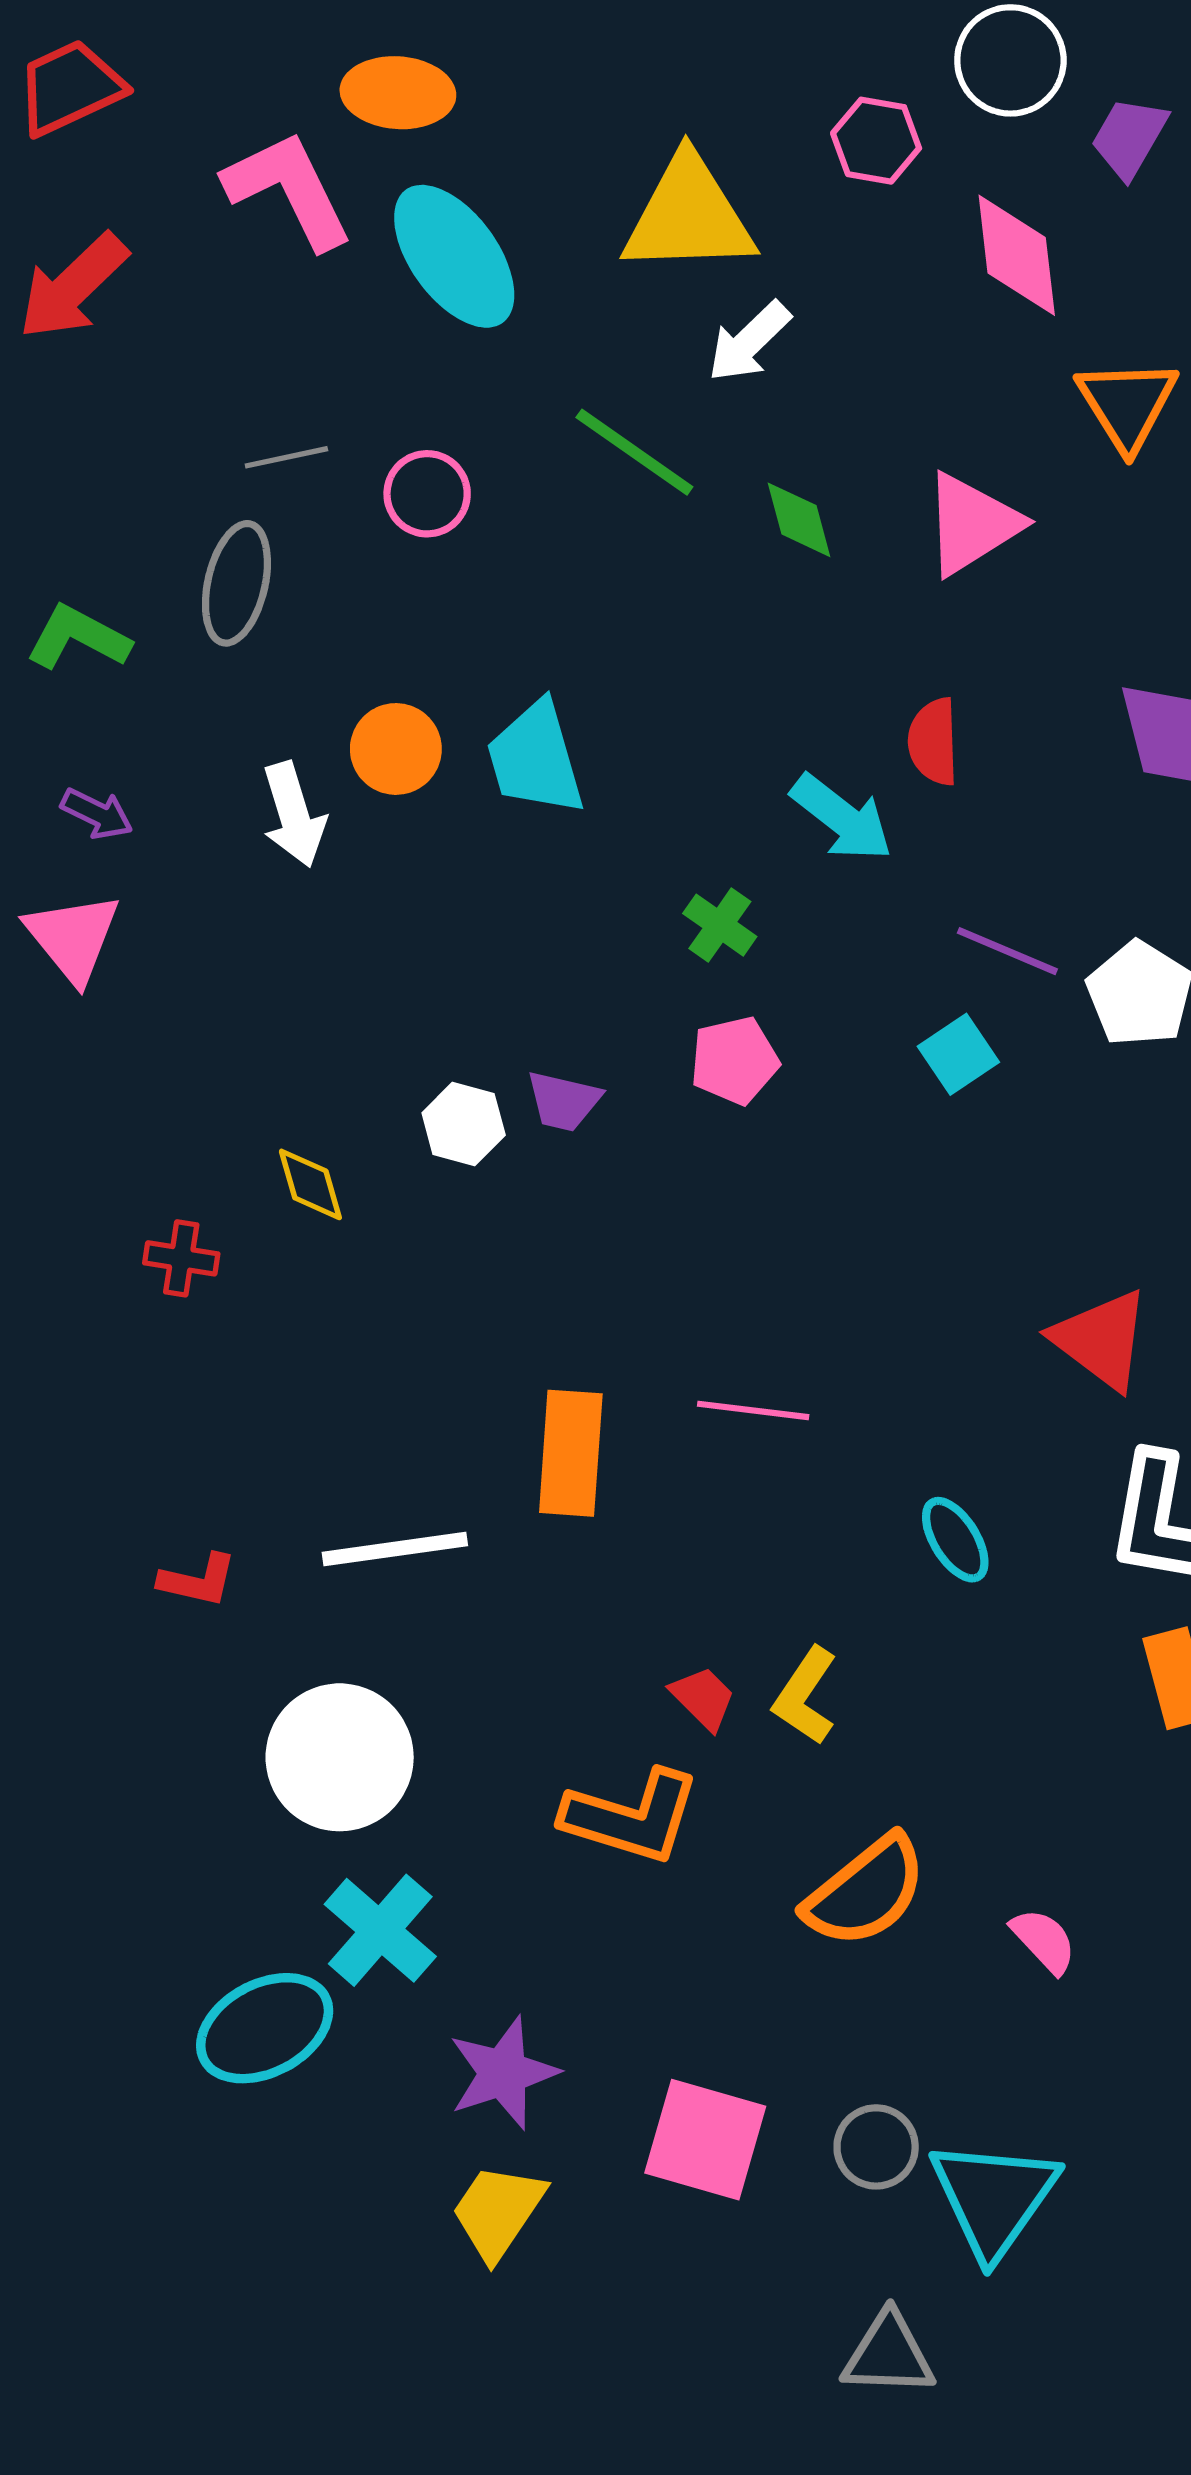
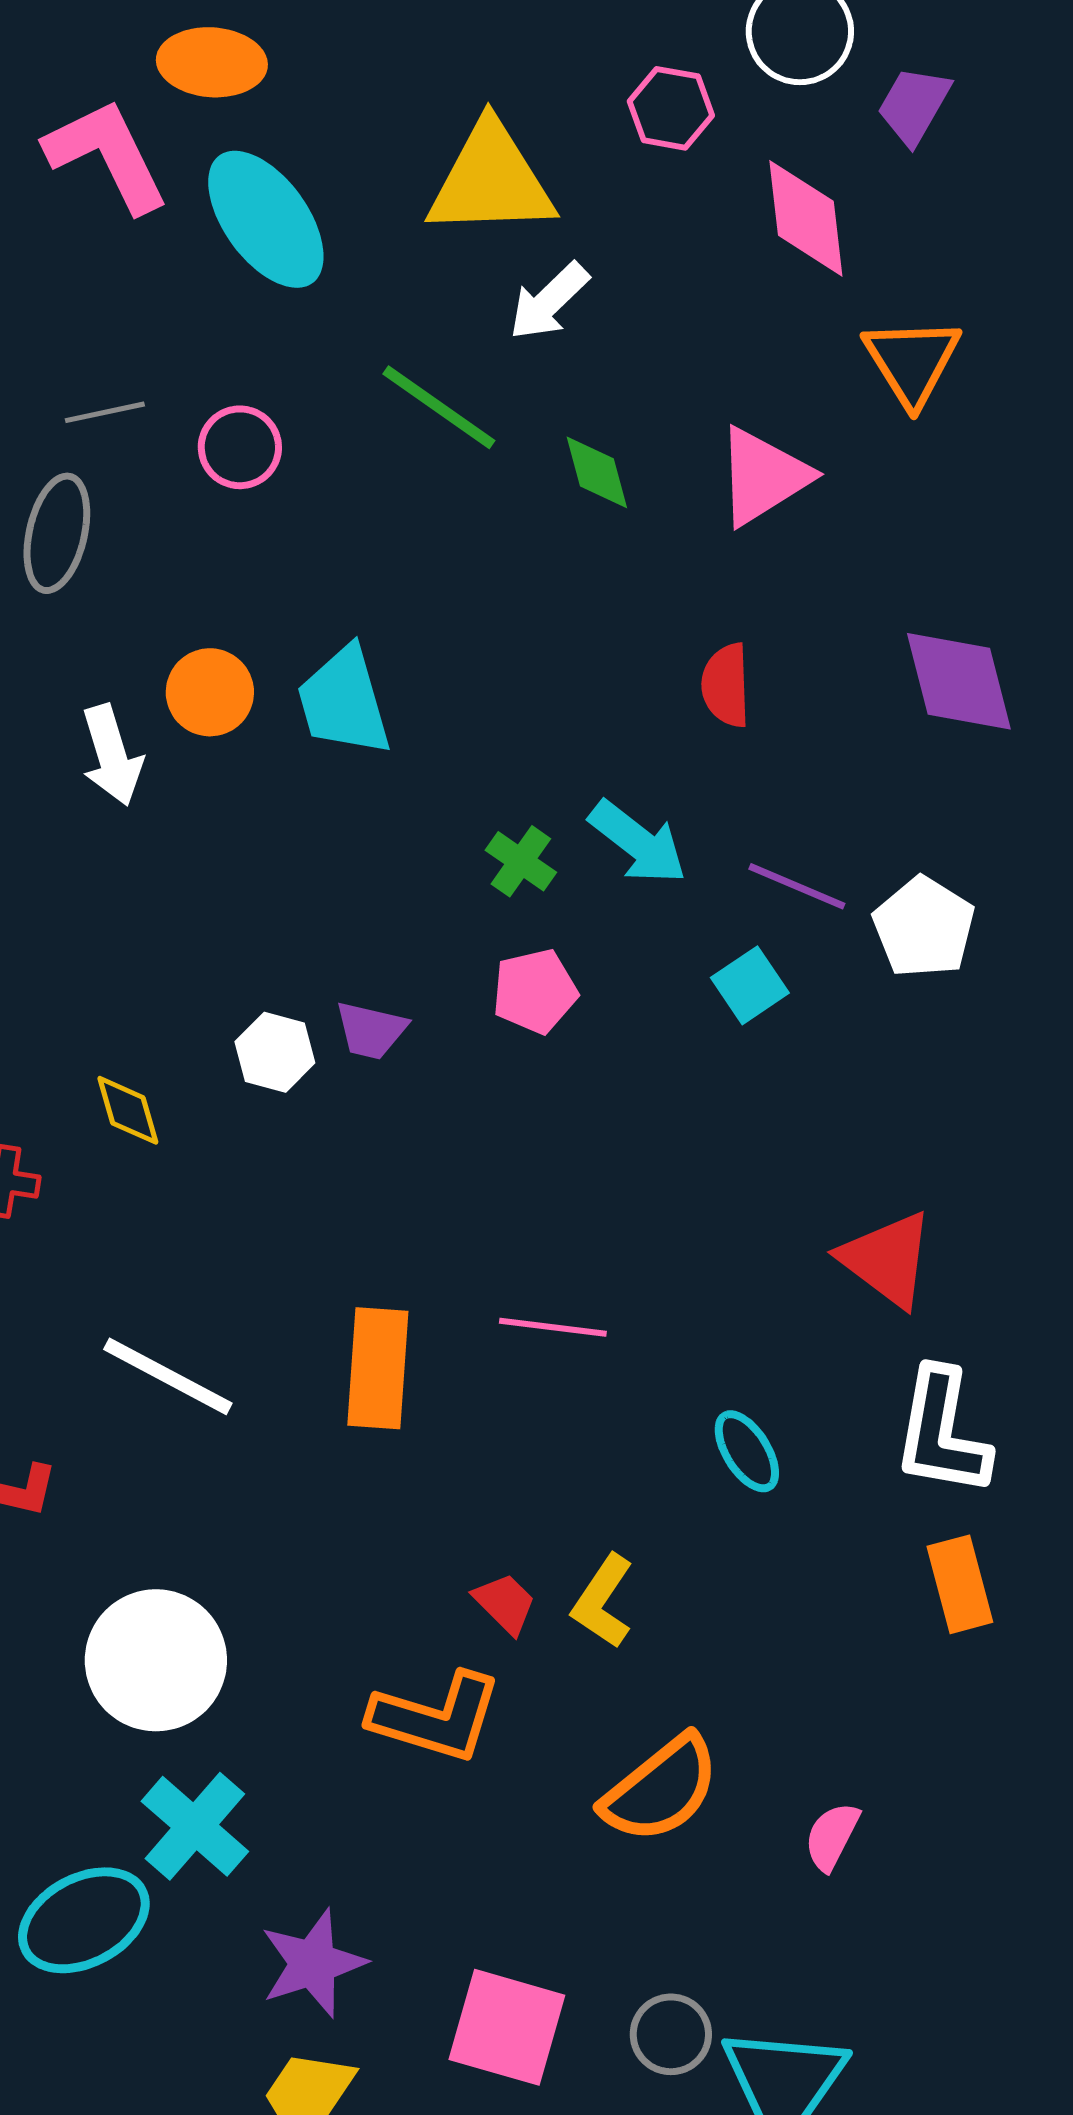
cyan arrow: (842, 818) -> (638, 842), moved
white line: (395, 1549) -> (168, 1376), moved, turned 36
pink semicircle: (1044, 1941) -> (832, 1836), turned -110

